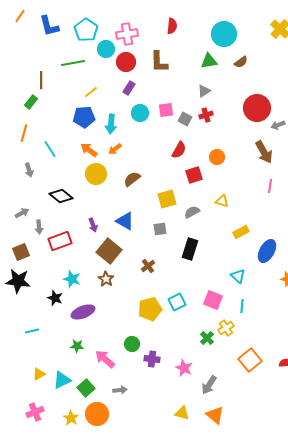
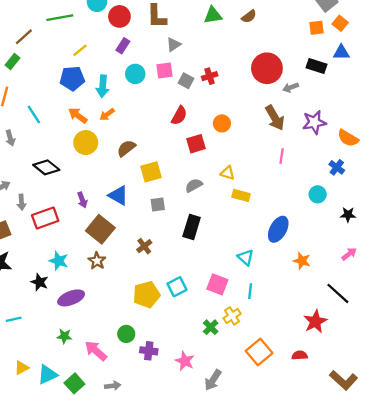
brown line: (41, 80) -> (24, 37), turned 48
gray triangle: (204, 91) -> (174, 45), moved
yellow square: (167, 199) -> (151, 172), moved
yellow rectangle: (241, 232) -> (241, 195), moved, turned 42

